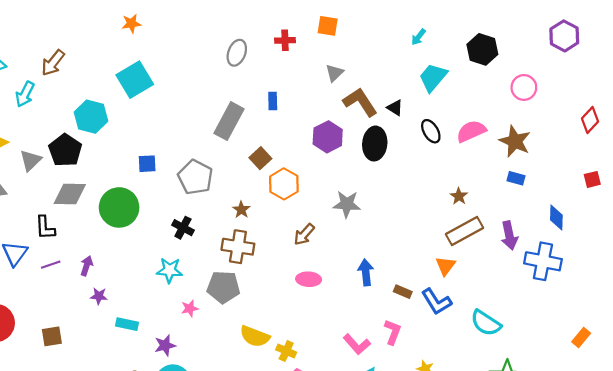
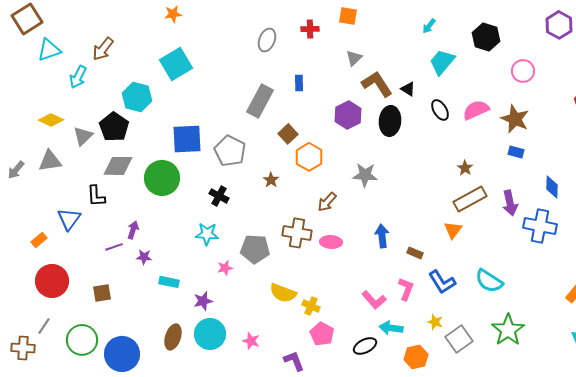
blue square: (147, 164) -> (187, 139), size x1.8
brown cross: (238, 247) -> (297, 233), moved
purple line: (51, 265) -> (114, 247), moved
blue L-shape: (436, 302) -> (442, 282), moved

